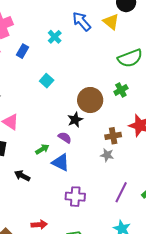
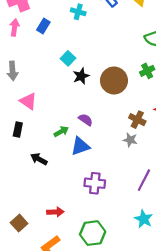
cyan cross: (55, 37) -> (78, 12), turned -32
black star: (75, 120) -> (81, 76), moved
brown cross: (113, 136) -> (137, 120), turned 35
blue triangle: (61, 162) -> (80, 146), turned -48

